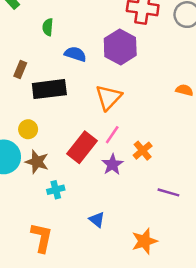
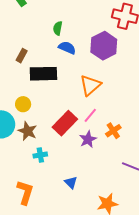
green semicircle: (48, 27) -> (58, 28), moved

